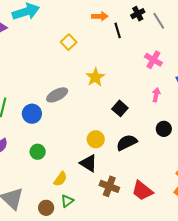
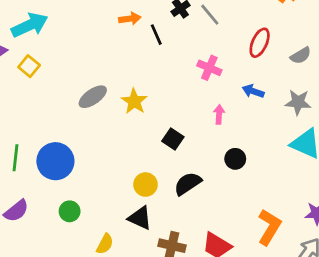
yellow square: (69, 42) -> (29, 66), moved
gray ellipse: (57, 95) -> (93, 97), moved
blue circle: (32, 114) -> (55, 161), size x1.4

